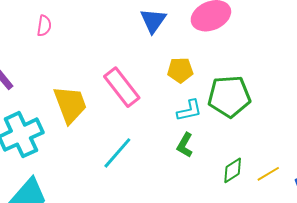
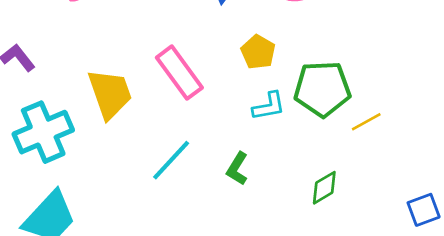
yellow pentagon: (180, 70) -> (258, 52), turned 30
green L-shape: (185, 145) -> (237, 169), moved
yellow line: (268, 174) -> (366, 122), moved

